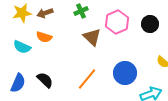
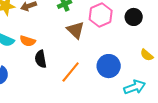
orange semicircle: (44, 37) -> (28, 41), moved
black semicircle: (45, 80) -> (41, 59), moved, turned -144

